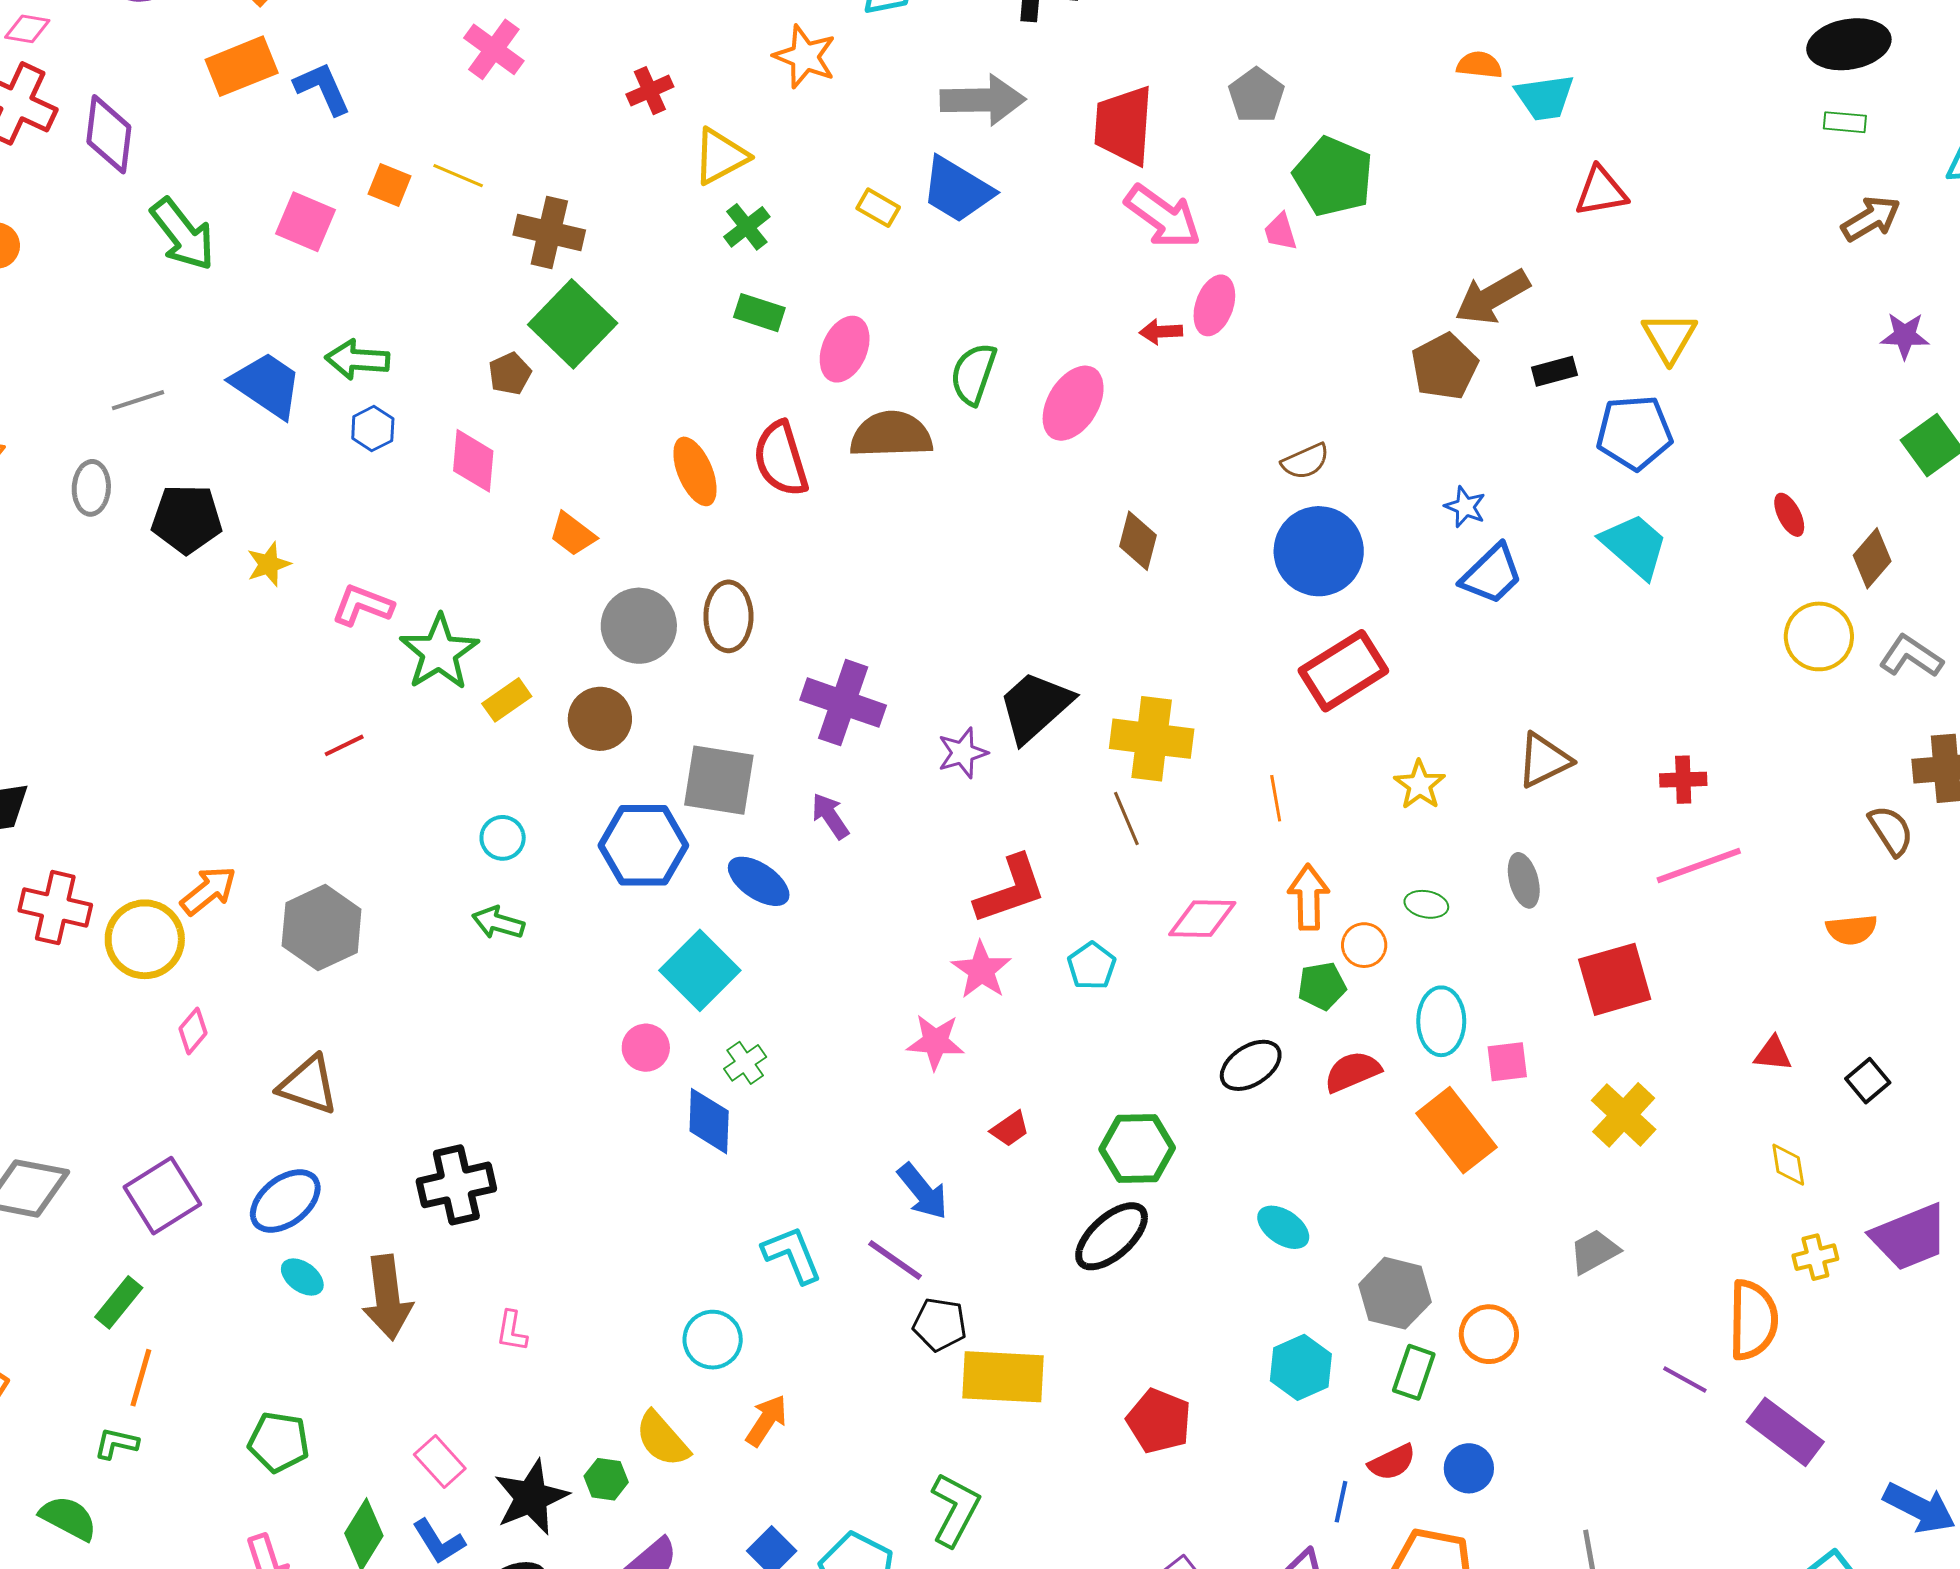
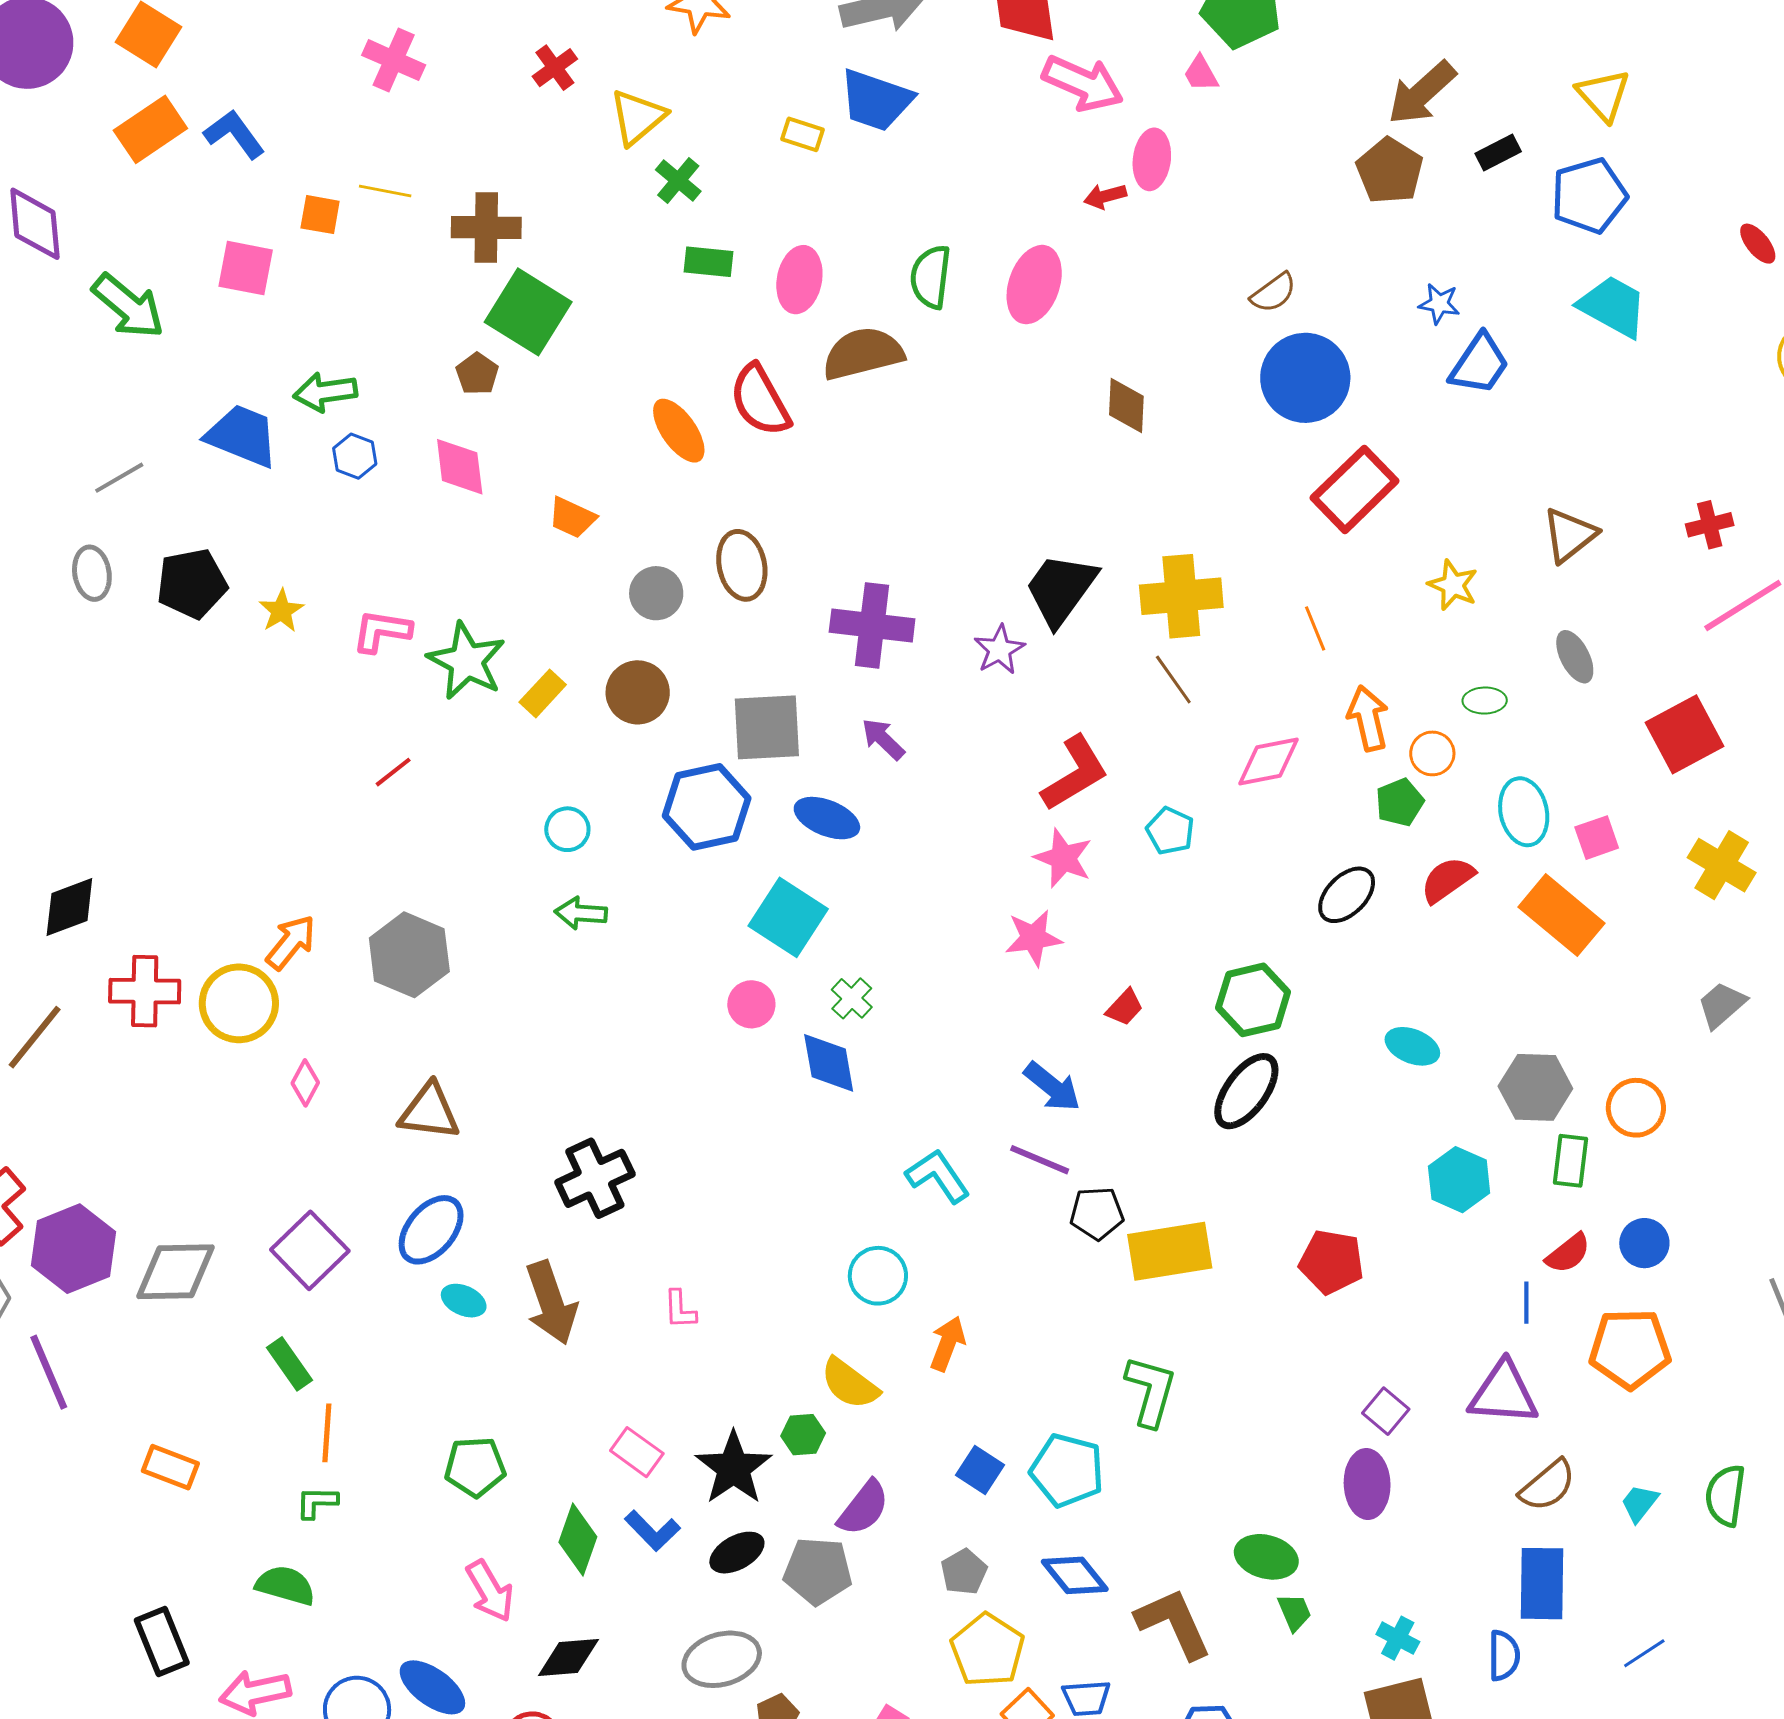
gray circle: (639, 626) -> (656, 593), size x0.7
green rectangle: (119, 1302) -> (289, 1364), turned -62

